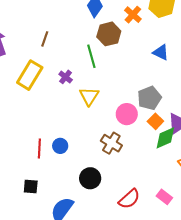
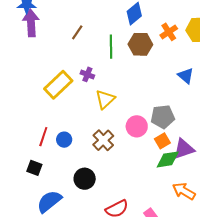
green line: (91, 56) -> (111, 47), moved
yellow rectangle: (30, 75) -> (58, 85), moved
purple cross: (66, 77) -> (87, 74), turned -32
brown cross: (111, 143) -> (103, 140), moved
black square: (31, 186) -> (34, 168), moved

